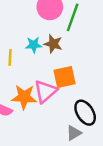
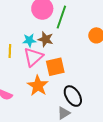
pink triangle: (45, 91) -> (33, 57), moved
orange star: (24, 97) -> (38, 86), moved, turned 30

